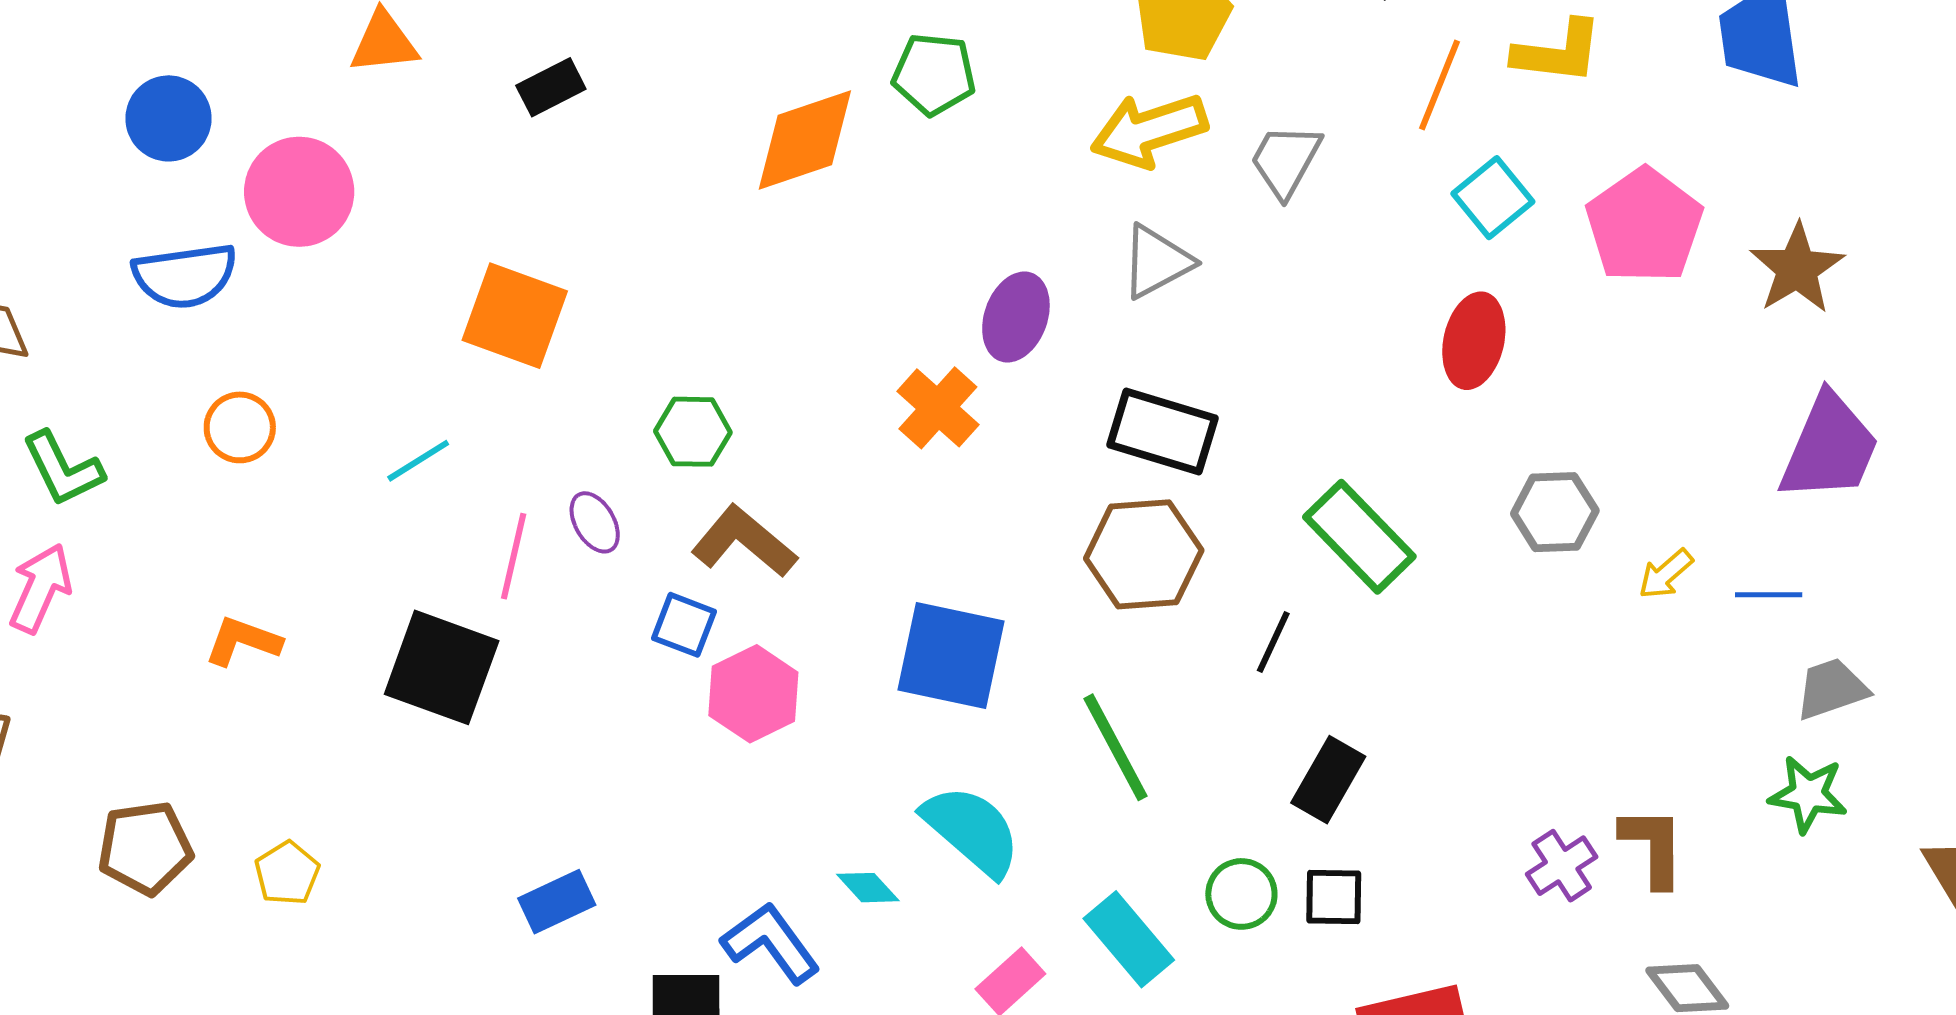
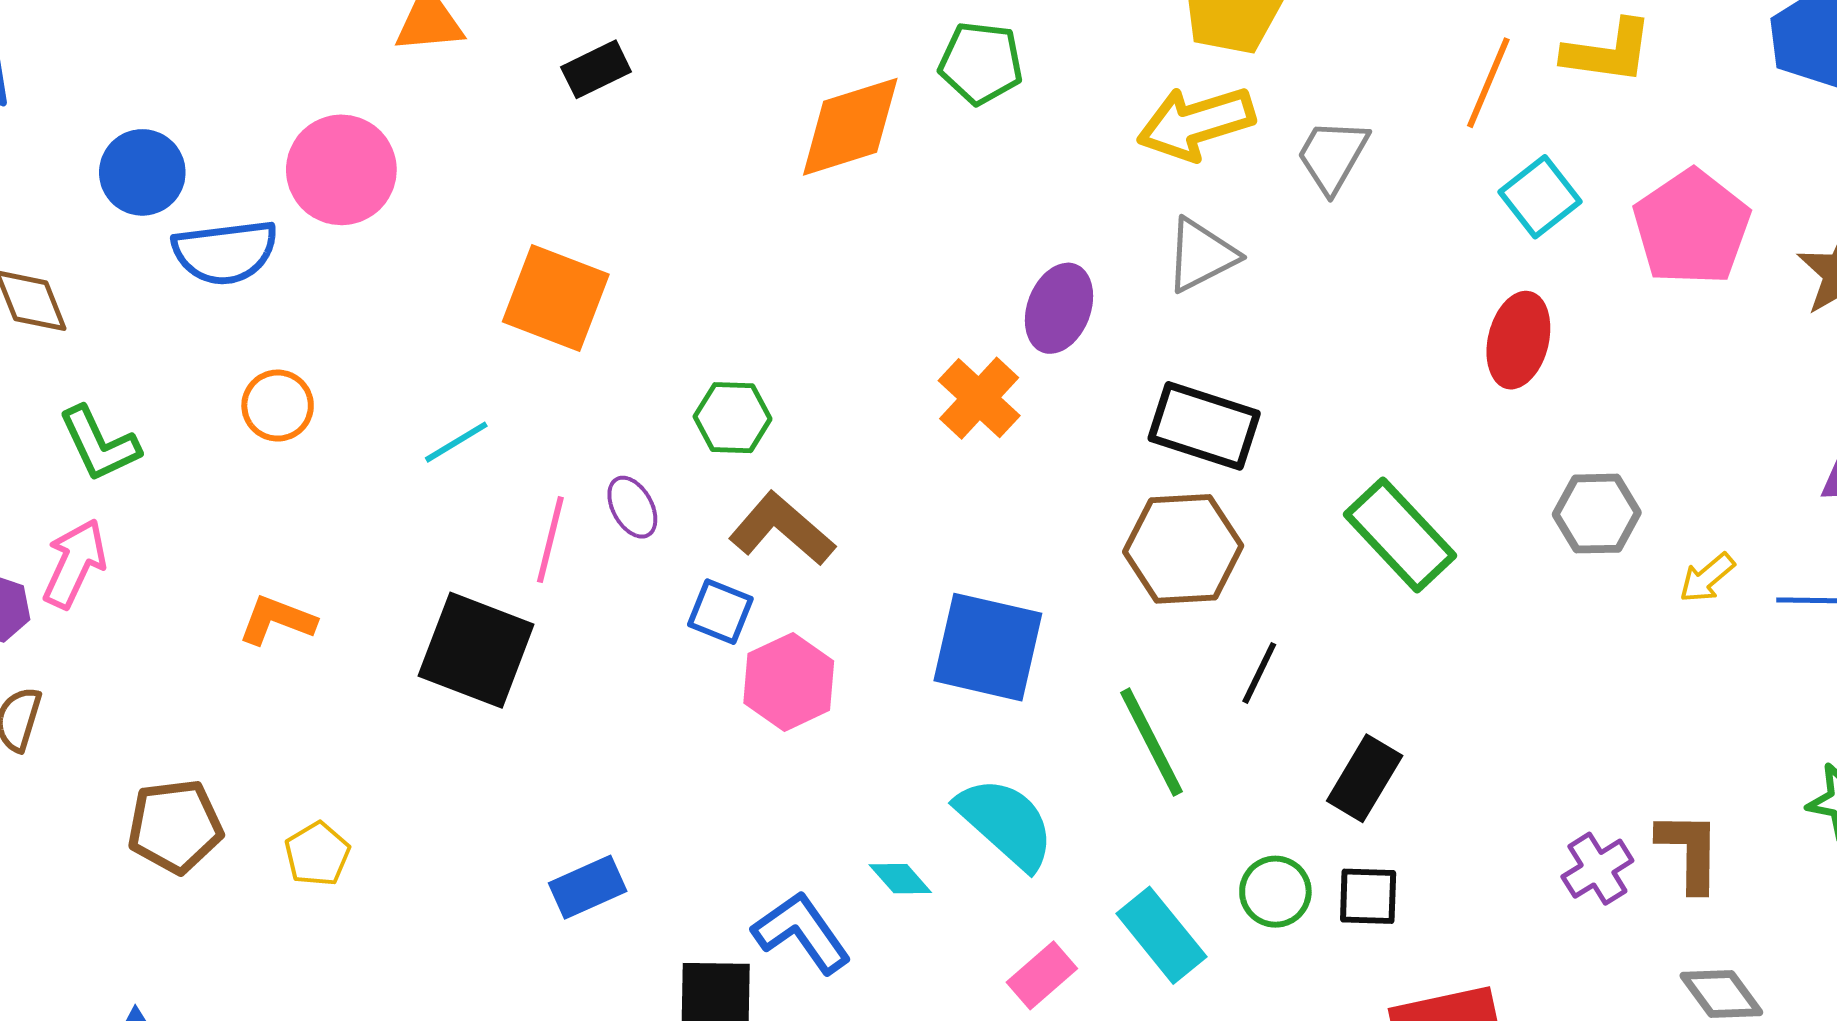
blue circle: (168, 118) -> (142, 172), moved
black line: (1273, 642) -> (1259, 673), moved

